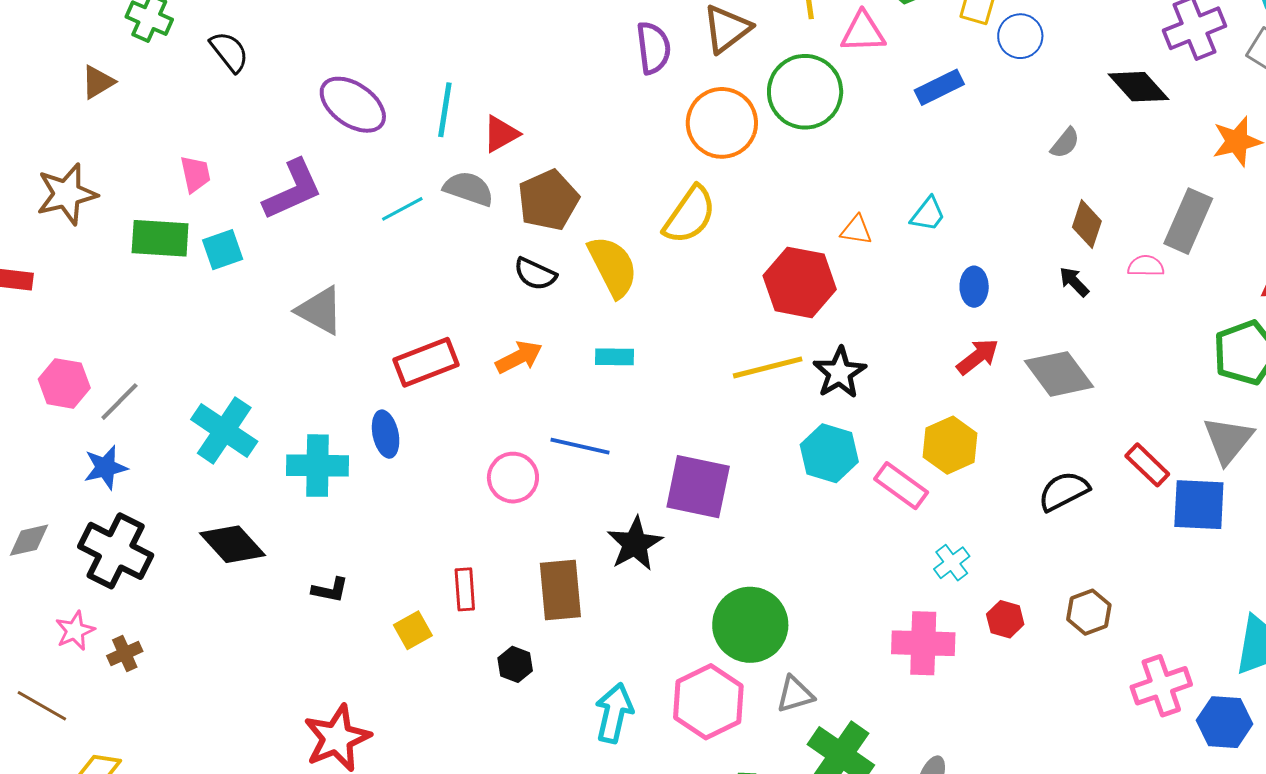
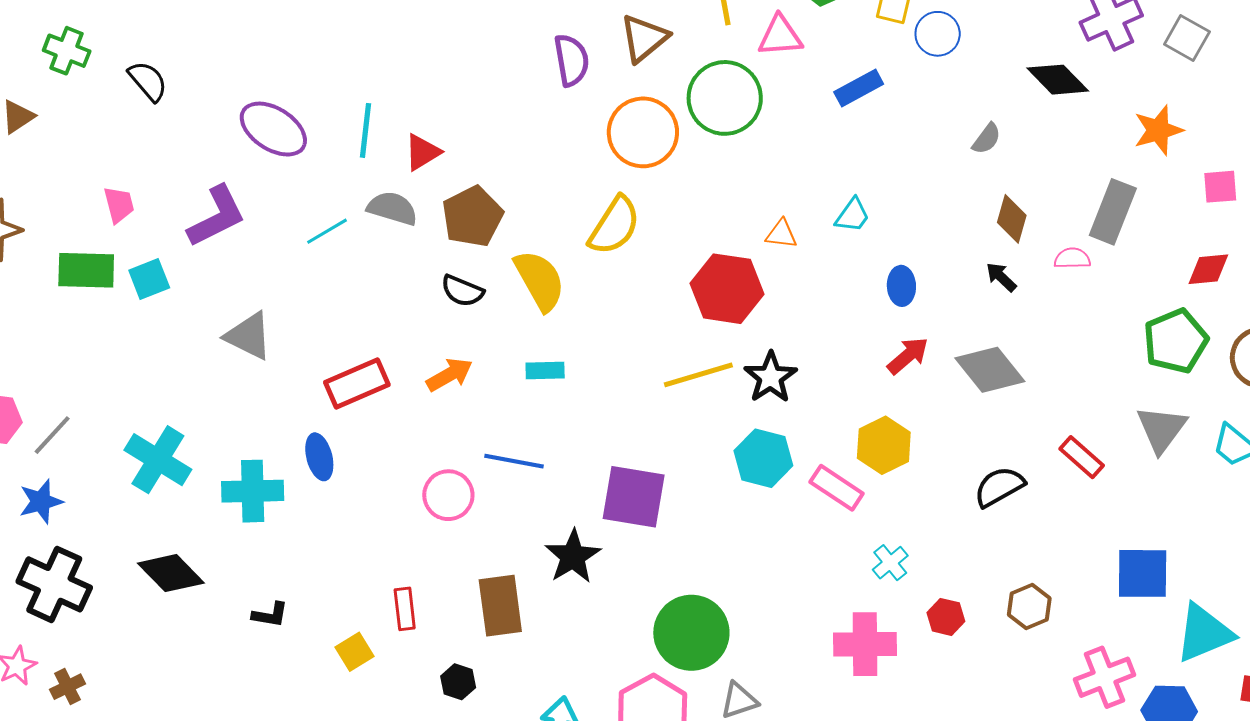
blue square: (1199, 505) -> (1143, 573), moved

